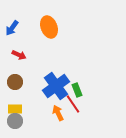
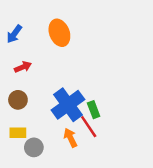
red arrow: (19, 55) -> (23, 67), turned -48
gray circle: (15, 121) -> (34, 147), moved

